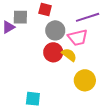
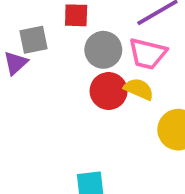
pink trapezoid: (78, 37) -> (148, 54), turned 40

